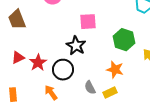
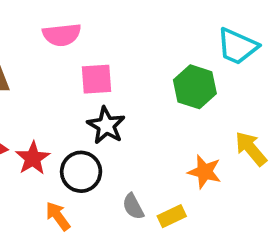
pink square: (88, 22) -> (96, 79), moved
green hexagon: (124, 40) -> (195, 87), moved
orange star: (115, 70) -> (205, 172), moved

